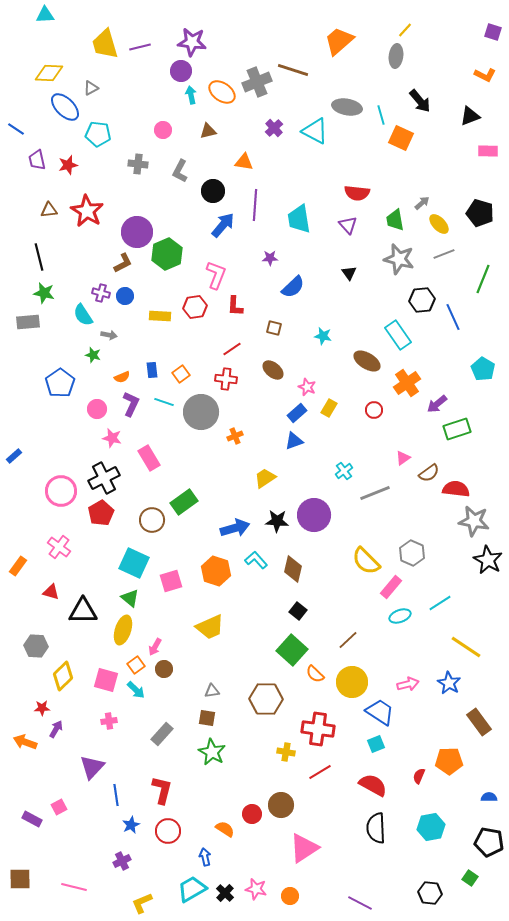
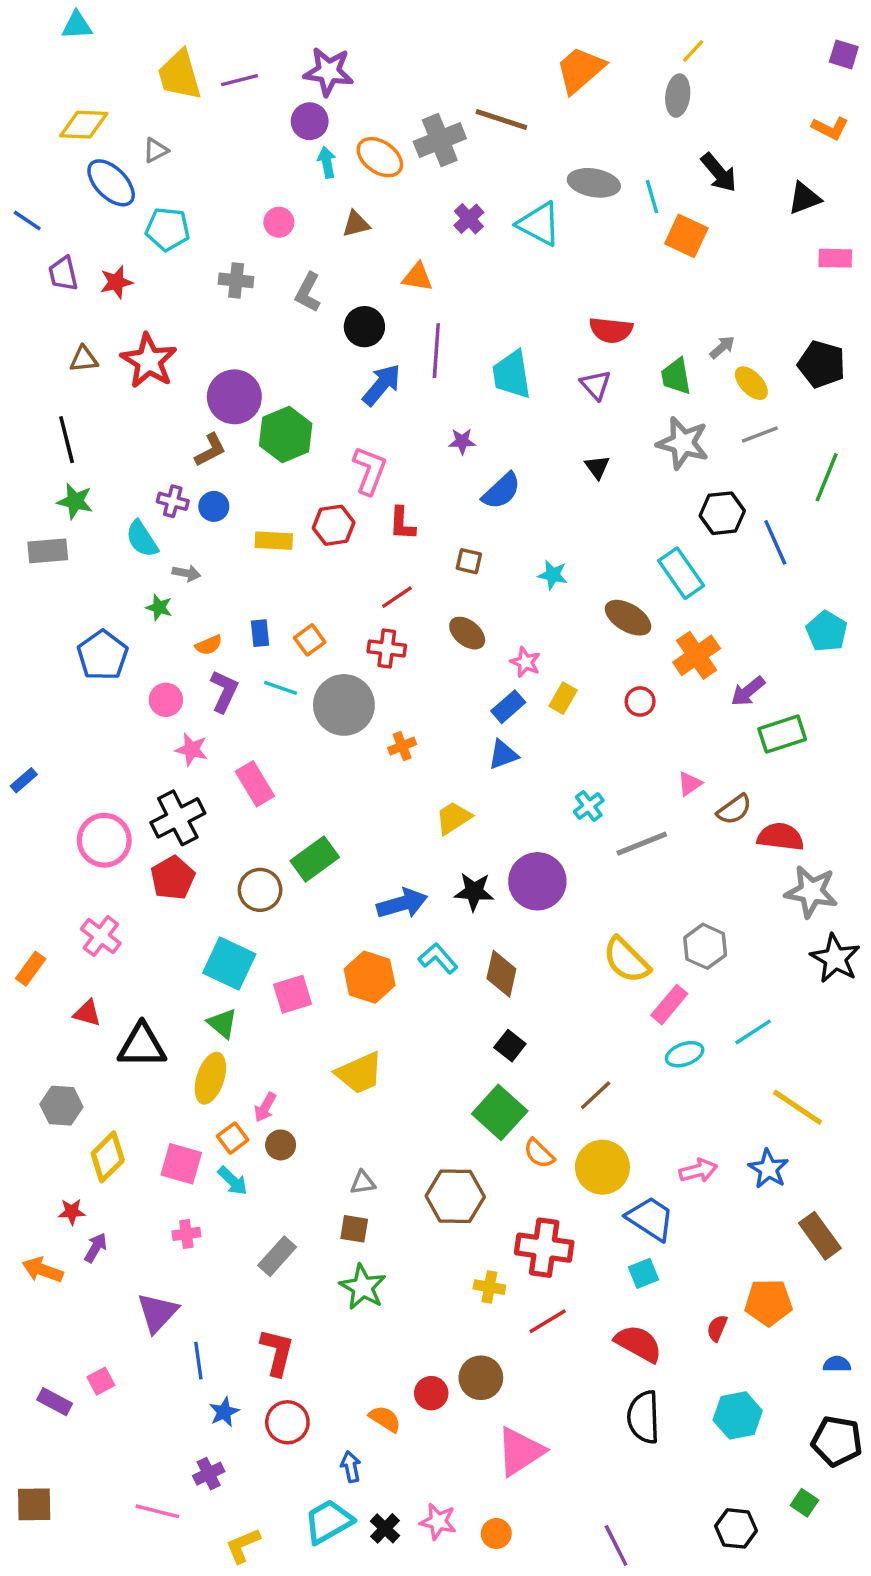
pink line: (74, 887) -> (157, 1511), moved
purple line: (360, 903) -> (616, 1546), turned 35

